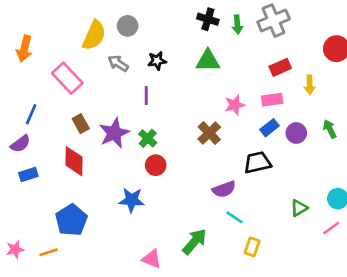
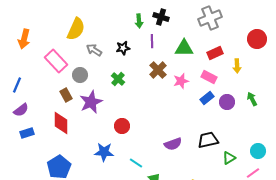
green arrow: (237, 25) -> (139, 21), moved
gray circle: (128, 26) -> (80, 75), moved
green triangle: (208, 61) -> (184, 48), moved
purple line: (146, 96) -> (152, 41), moved
pink rectangle: (272, 100) -> (209, 77), turned 35
blue line: (31, 114) -> (17, 85), moved
brown cross: (209, 133) -> (158, 70), moved
green cross: (148, 138) -> (118, 79), moved
black trapezoid: (257, 162) -> (208, 140), moved
cyan line: (235, 217) -> (136, 163), moved

